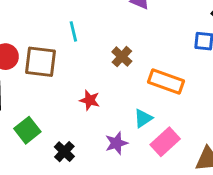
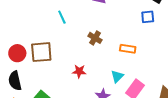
cyan line: (73, 31) -> (62, 17), moved
orange rectangle: (166, 81) -> (128, 49), size x0.7

